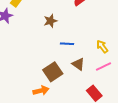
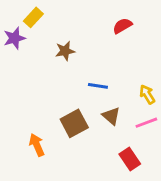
brown star: (50, 21) -> (65, 51), moved
orange arrow: (41, 91) -> (37, 145), moved, turned -105

